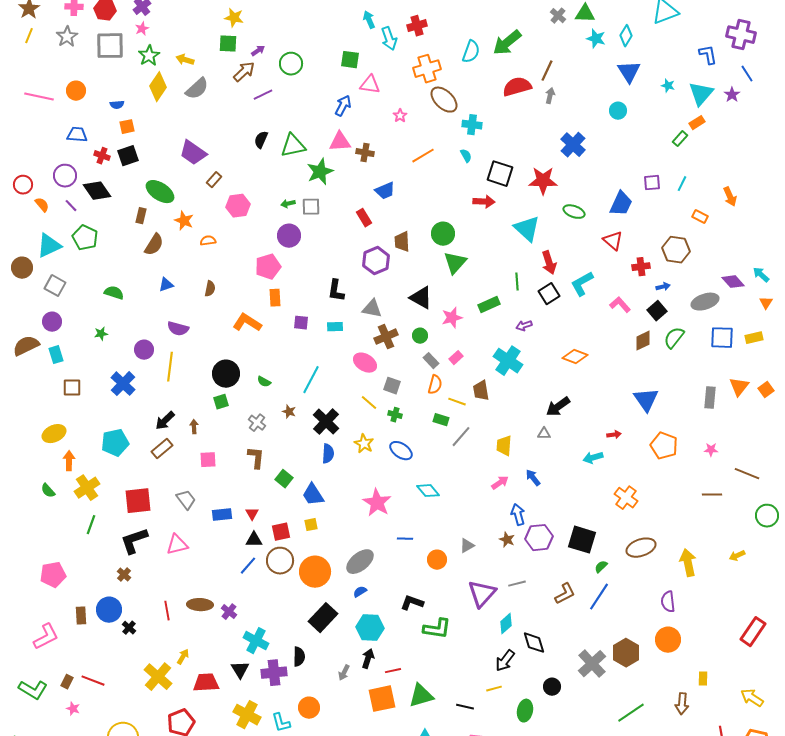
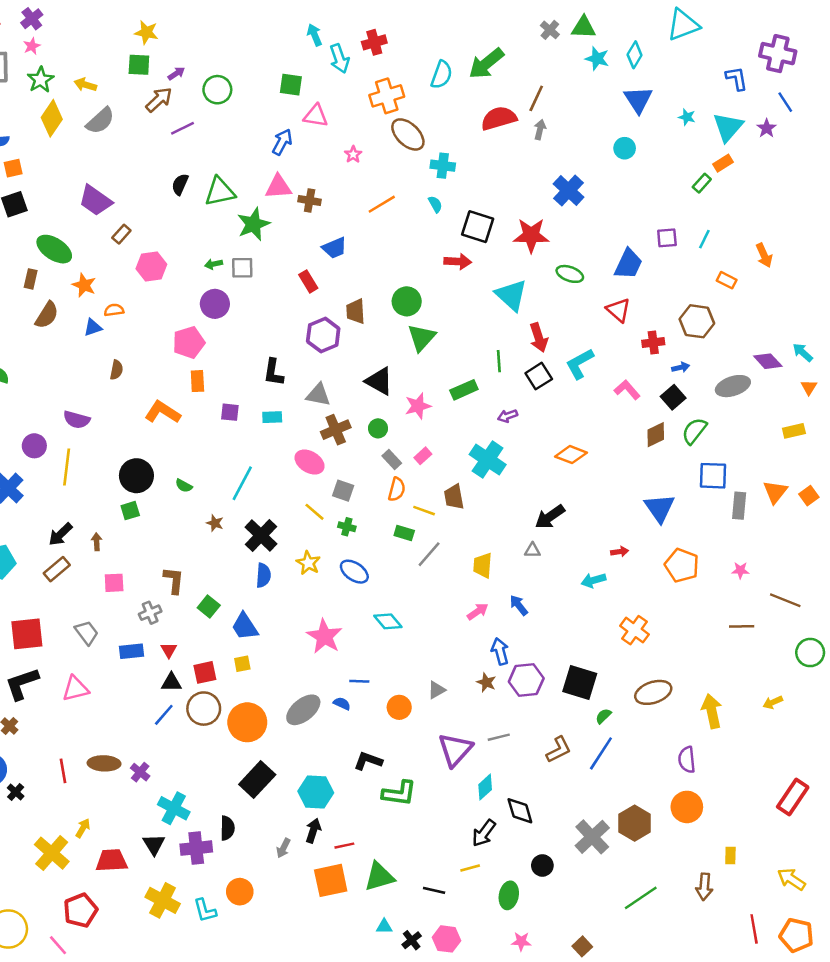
blue triangle: (166, 285) -> (93, 328), moved
blue square: (722, 338) -> (713, 476), moved
gray cross: (257, 423) -> (150, 613), moved, turned 30
blue semicircle: (360, 592) -> (342, 704), moved, turned 56

